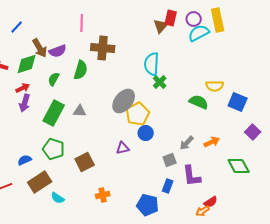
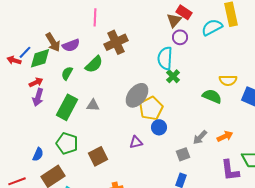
red rectangle: (171, 18) -> (184, 12), turned -70
purple circle: (194, 19) -> (180, 37), moved
blue line: (17, 27) -> (25, 52), moved
brown cross: (103, 48) -> (116, 42), turned -30
green semicircle: (81, 70) -> (94, 64), turned 30
blue semicircle: (25, 160) -> (38, 154), turned 136
purple L-shape: (192, 176) -> (230, 170), moved

